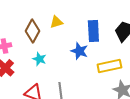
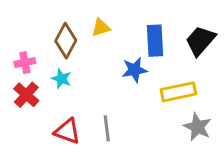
blue star: (79, 51) -> (135, 70), turned -30
cyan star: (39, 59) -> (61, 79), moved

